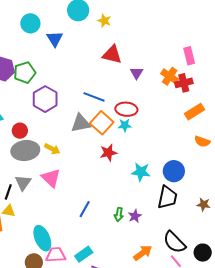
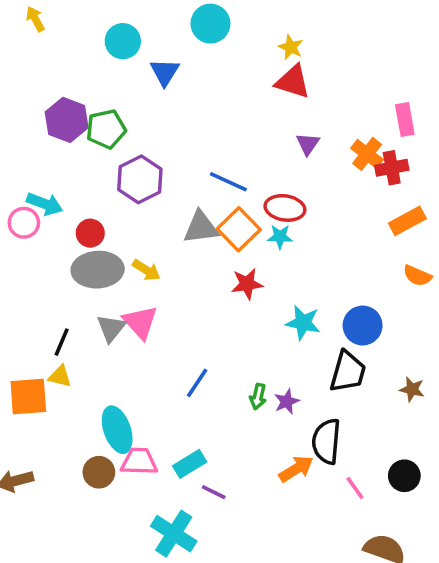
yellow star: (104, 21) -> (291, 47), moved
red triangle: (112, 55) -> (293, 82), moved
gray triangle: (23, 183) -> (111, 328), moved
black semicircle: (174, 242) -> (326, 441), moved, turned 45

